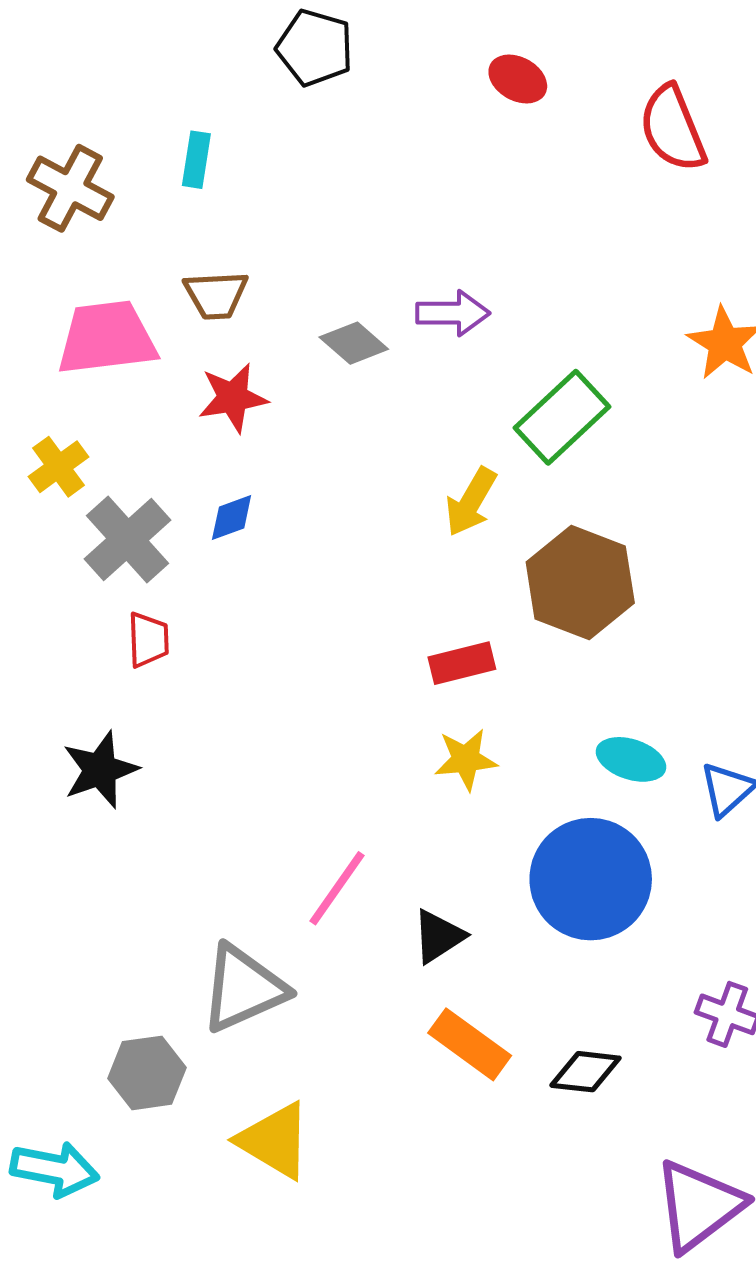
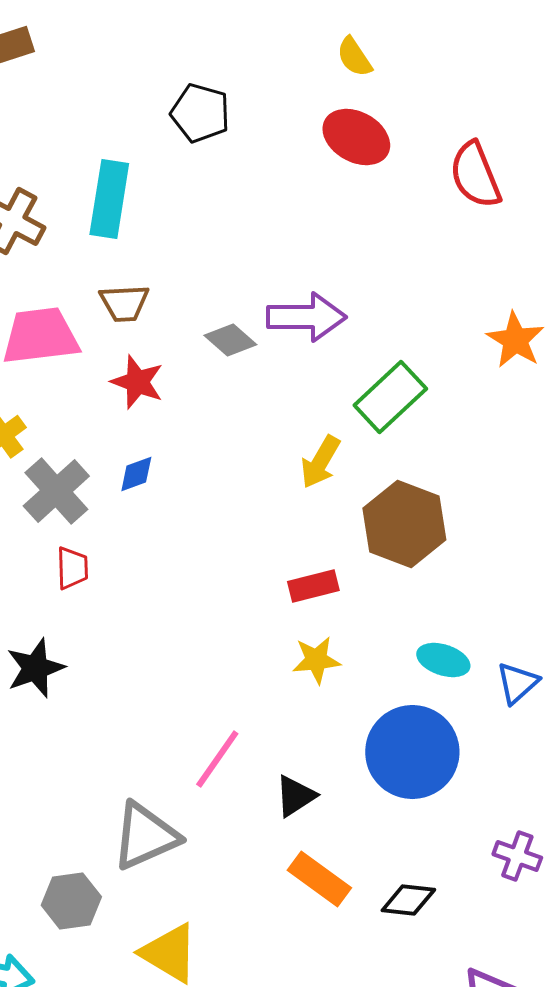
red ellipse: (518, 79) -> (356, 137), size x1.5
cyan rectangle: (196, 160) -> (109, 199), size x1.8
purple arrow: (453, 313) -> (306, 317), size x1.4
red star: (233, 398) -> (137, 382), turned 30

